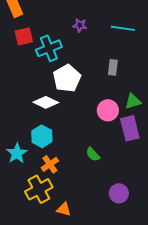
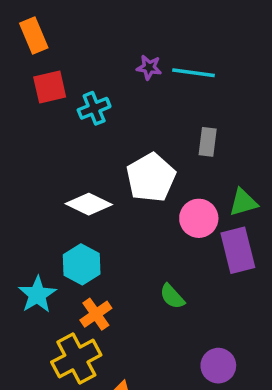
cyan line: (123, 28) -> (193, 73), moved
cyan cross: (49, 48) -> (94, 108), size x0.7
white pentagon: (67, 78) -> (151, 177), moved

